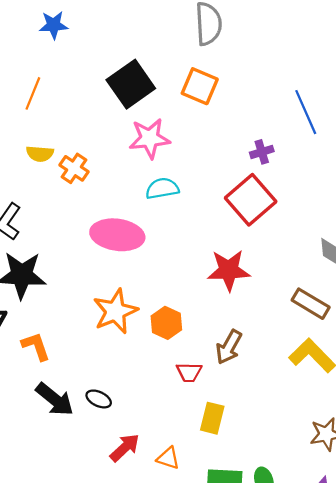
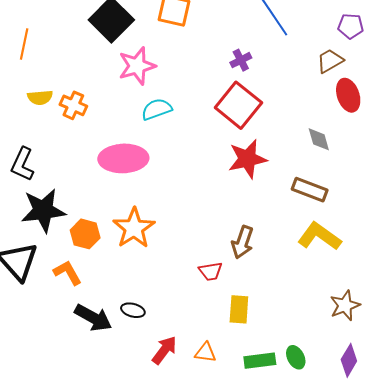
red star: (229, 270) -> (247, 159), moved
orange hexagon: (166, 323) -> (85, 234), moved

